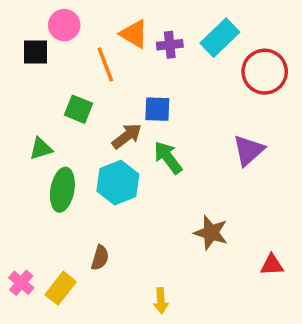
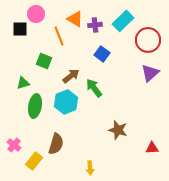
blue square: (157, 109) -> (102, 54), moved, turned 35
purple triangle: (249, 150) -> (150, 73), moved
brown semicircle: (100, 258) -> (56, 144), size x1.5
pink cross: (21, 283) -> (14, 145), moved

